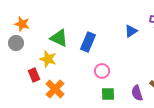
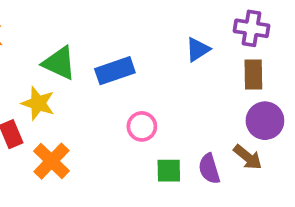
blue rectangle: (88, 42) -> (115, 71), turned 48
green square: (108, 94) -> (169, 171), moved

